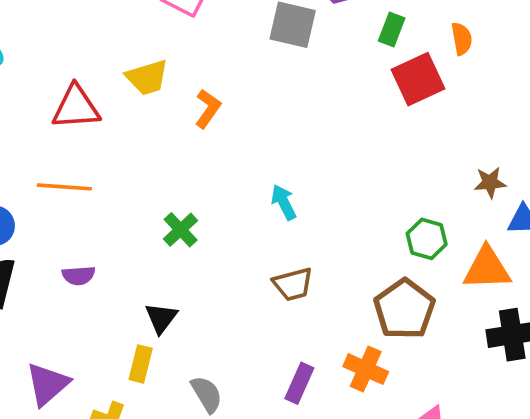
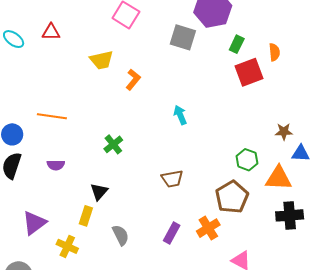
red triangle: (76, 107) -> (51, 32), moved, size x0.7
cyan arrow: (284, 202) -> (180, 115), moved
orange cross: (366, 369) -> (208, 228), turned 30

